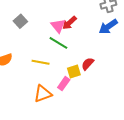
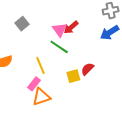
yellow line: (41, 62) -> (40, 66), turned 54
pink rectangle: (64, 84) -> (34, 84), moved

